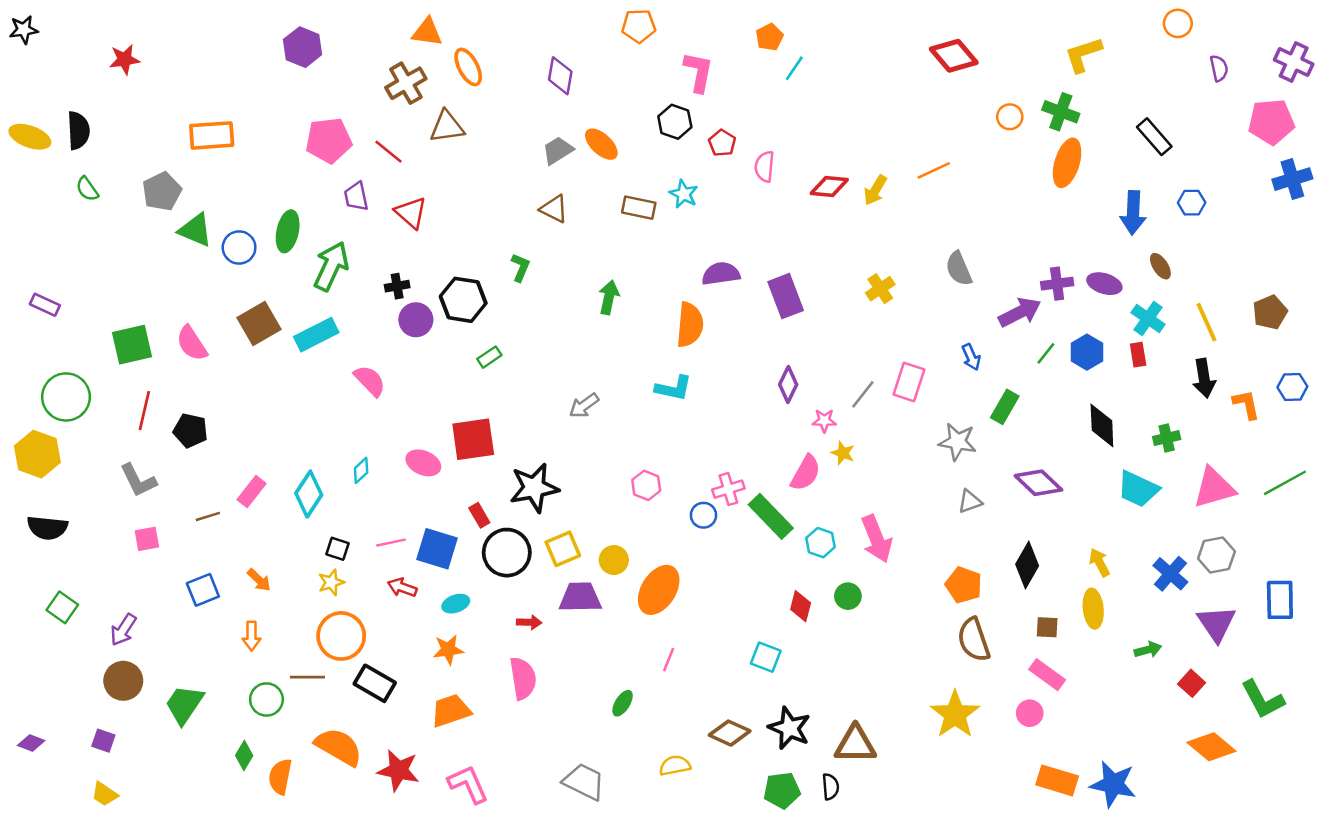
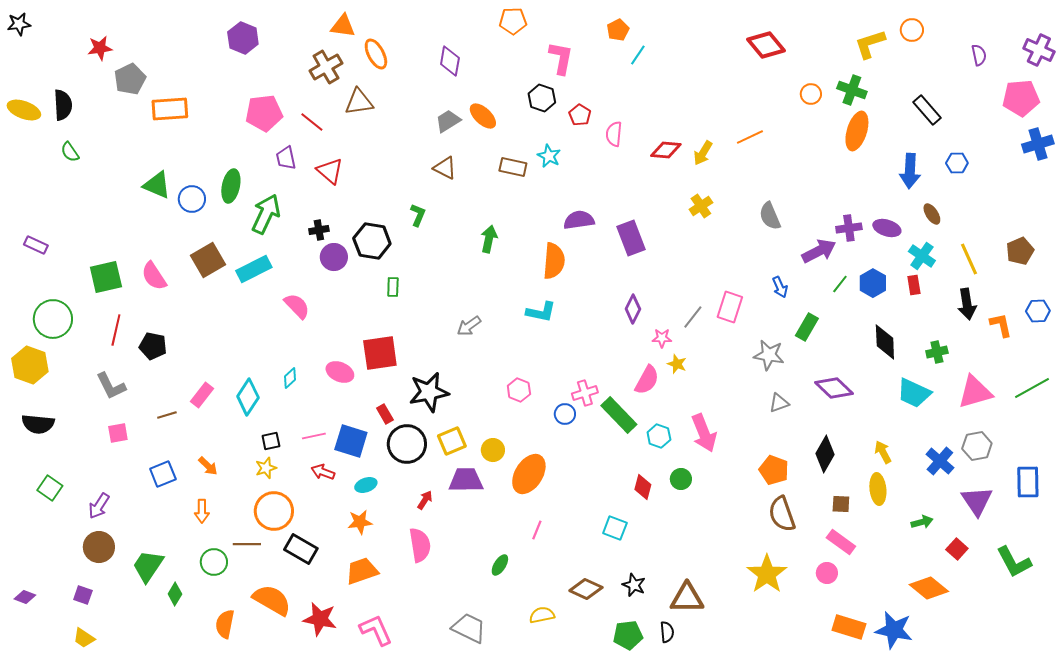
orange circle: (1178, 23) -> (912, 30), moved
gray pentagon: (162, 191) -> (130, 79), moved
yellow cross: (880, 289) -> (701, 206), moved
green rectangle: (489, 357) -> (393, 287), turned -54
black square: (337, 549) -> (271, 441), turned -30
red arrow: (529, 622) -> (425, 500), turned -60
black star: (789, 728) -> (634, 585), size x0.7
orange diamond: (1211, 747) -> (929, 588), moved
green diamond: (244, 756) -> (175, 594), moved

